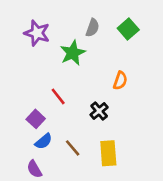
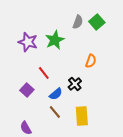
gray semicircle: (92, 28) -> (78, 22), moved
purple star: (37, 33) -> (28, 42), moved
blue semicircle: (44, 141) -> (56, 94), moved

